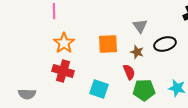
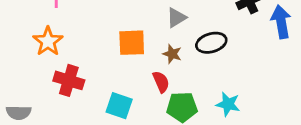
gray triangle: (140, 26) -> (176, 18), turned 35
orange star: (64, 43) -> (48, 41), moved

